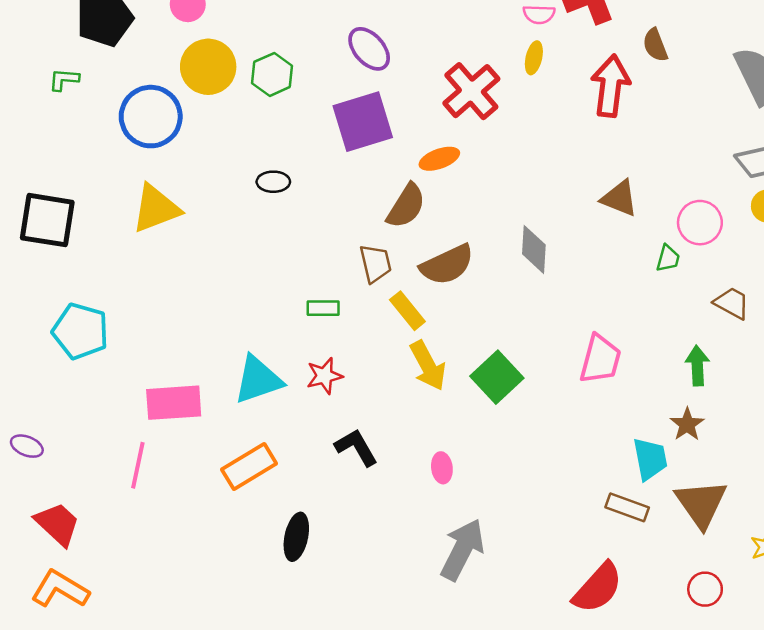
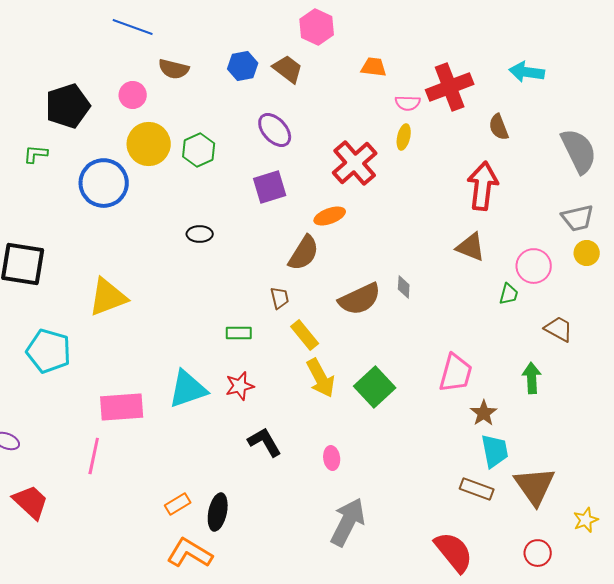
red arrow: (611, 86) -> (483, 186), moved
purple square: (363, 122) -> (270, 187), size x0.7
yellow triangle: (156, 209) -> (108, 297), moved
gray diamond: (534, 249) -> (404, 287), size x0.6
brown trapezoid: (375, 263) -> (280, 298), size x0.7
brown semicircle: (447, 265) -> (360, 299), moved
brown star: (687, 424) -> (484, 413), moved
orange rectangle: (249, 467) -> (178, 504), moved, size x0.6
red semicircle: (598, 588) -> (454, 552), turned -81
orange L-shape: (60, 589) -> (190, 553), moved

